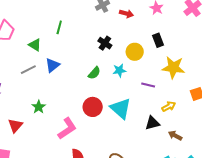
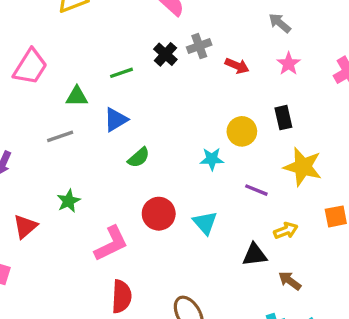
green line: (59, 27) -> (122, 73), turned 48
black cross: (105, 43) -> (165, 54), moved
green triangle: (35, 45) -> (77, 96), turned -40
blue triangle: (52, 65) -> (116, 120), moved
green semicircle: (94, 73) -> (139, 158), moved
cyan triangle: (121, 108) -> (205, 223), size x0.7

